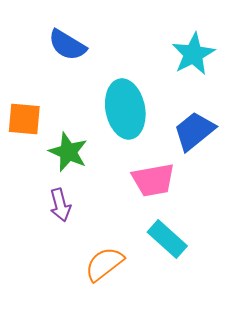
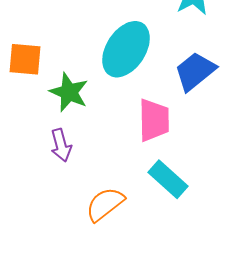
cyan ellipse: (125, 109) -> (126, 49), turned 44
pink trapezoid: (153, 180) -> (154, 120), turned -81

